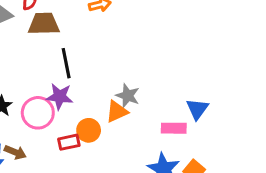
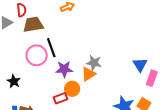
purple star: (60, 96) -> (64, 69), moved
pink circle: (38, 113) -> (37, 55), moved
pink rectangle: (174, 128) -> (152, 78), moved, turned -63

